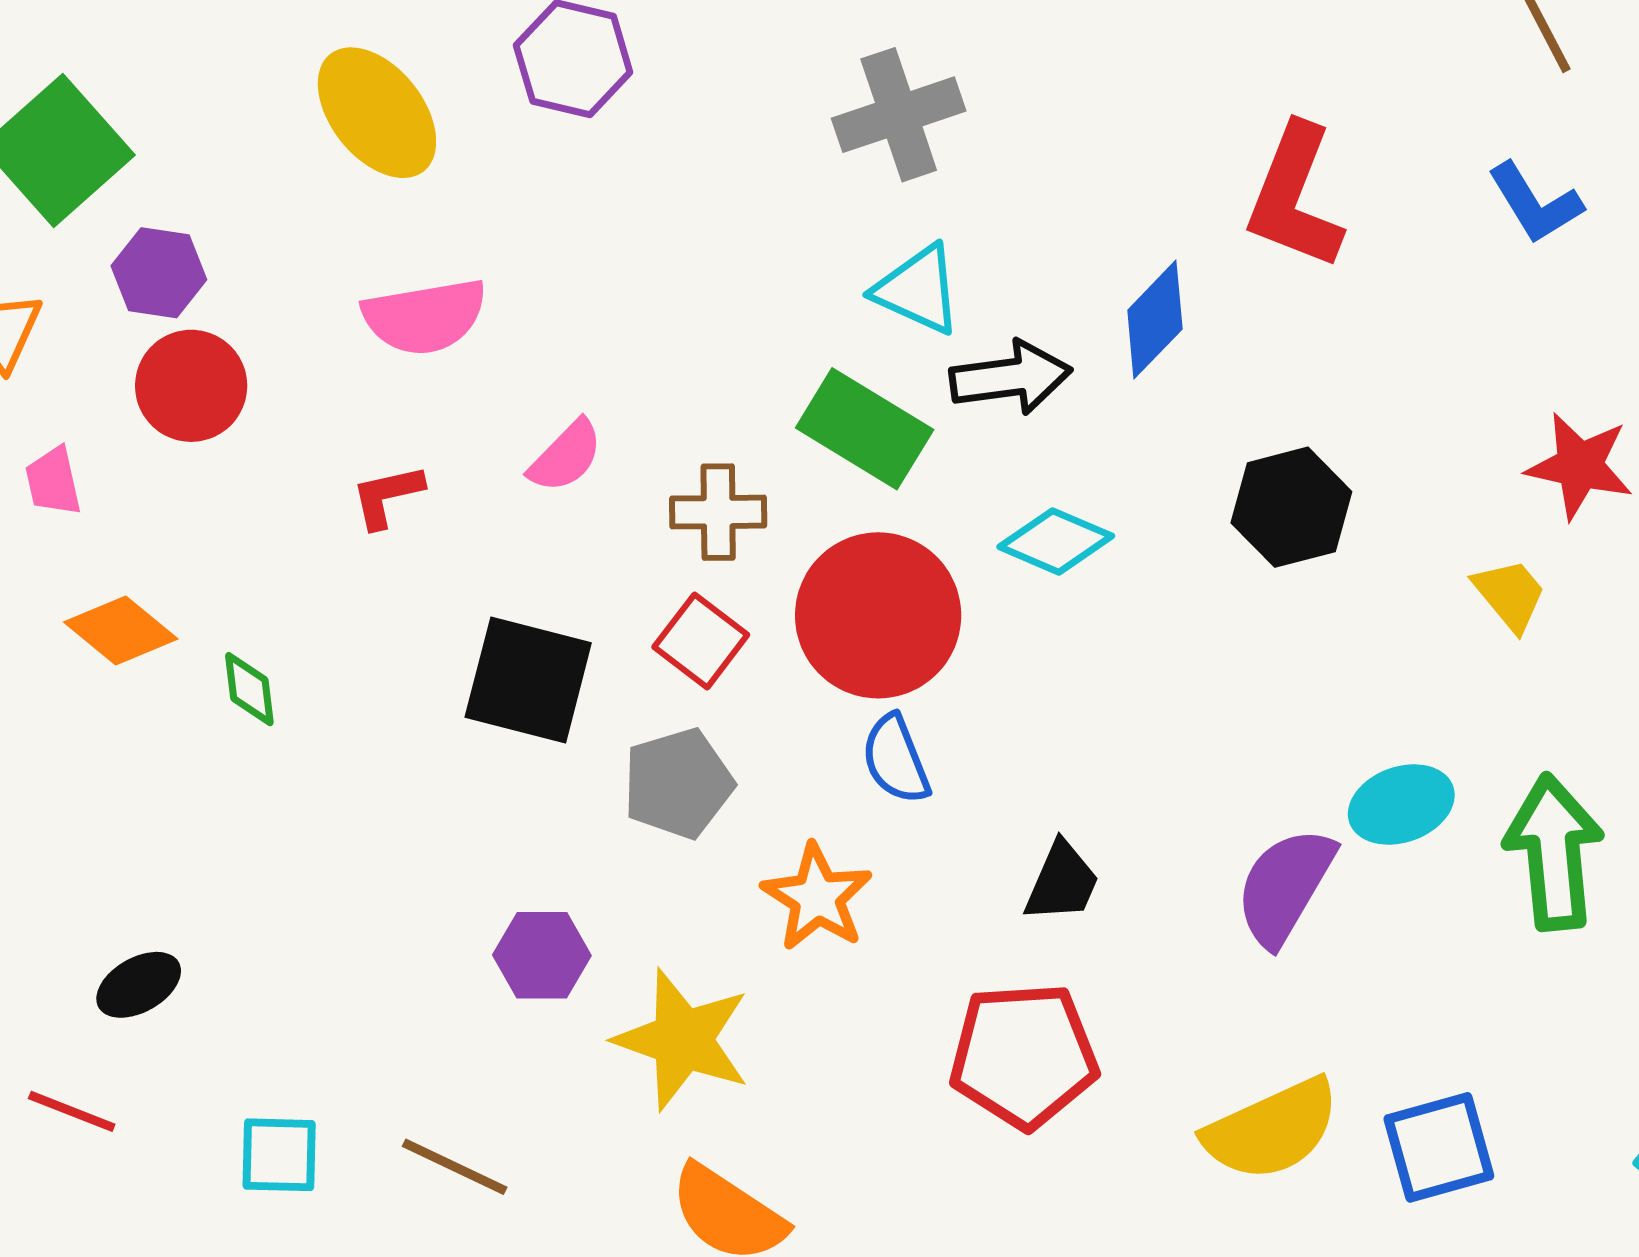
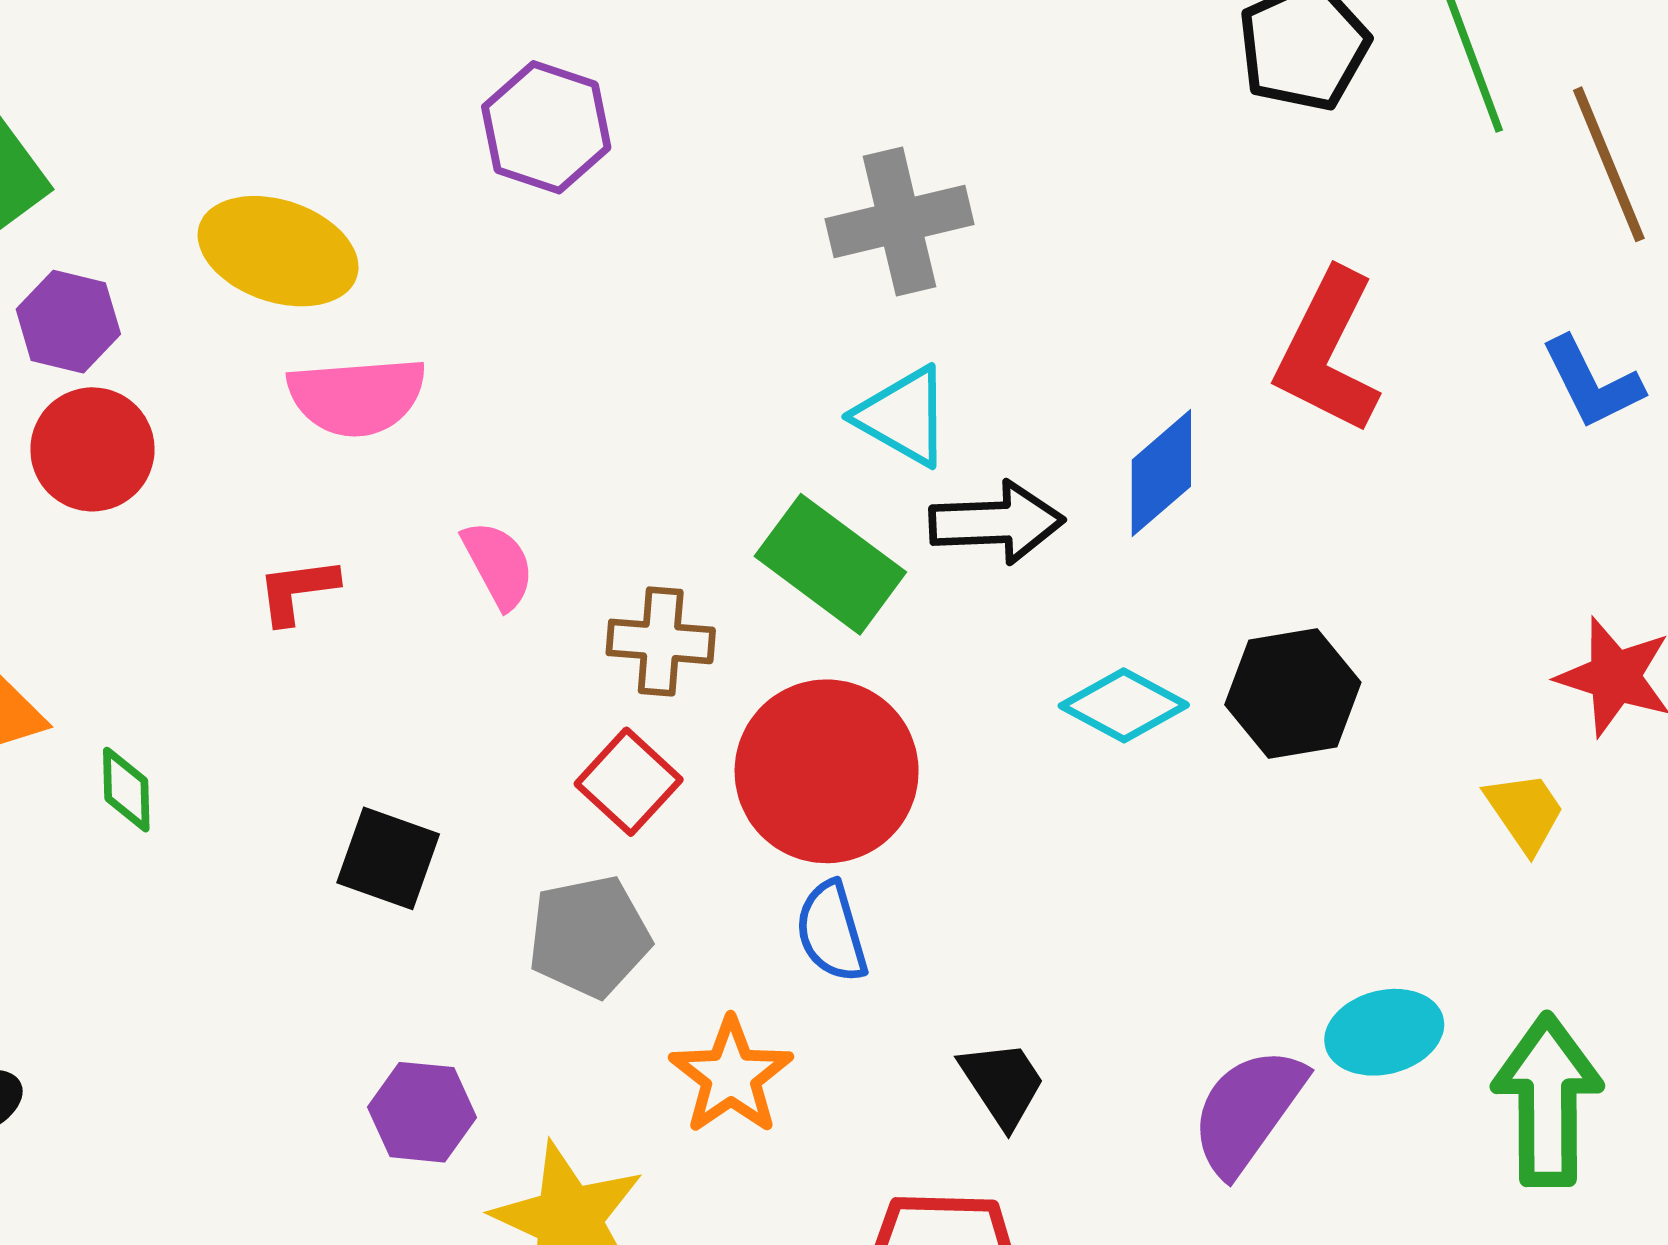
yellow ellipse: (377, 113) -> (278, 251), moved, turned -38
pink semicircle: (566, 456) -> (498, 565), turned -78
cyan diamond: (1056, 541) -> (1124, 705), moved
black square: (528, 680) -> (388, 858), moved, size x0.7
black trapezoid: (1062, 882) -> (1002, 1084), turned -62

